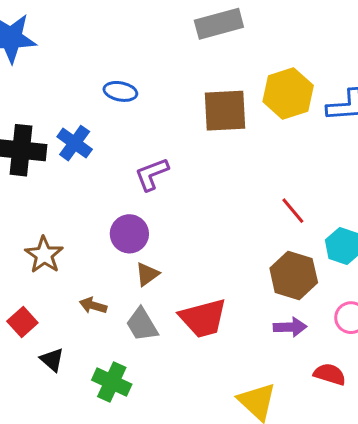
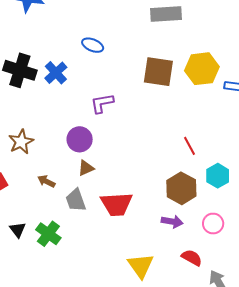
black triangle: (52, 360) -> (18, 230), moved

